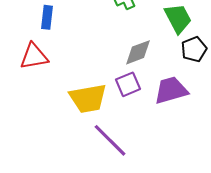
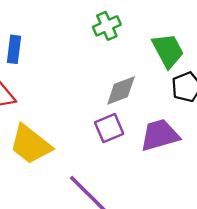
yellow trapezoid: (88, 98) -> (30, 145), moved, turned 48

